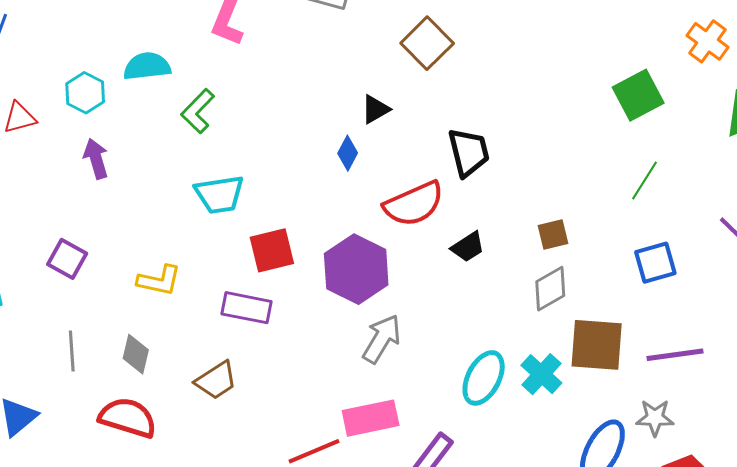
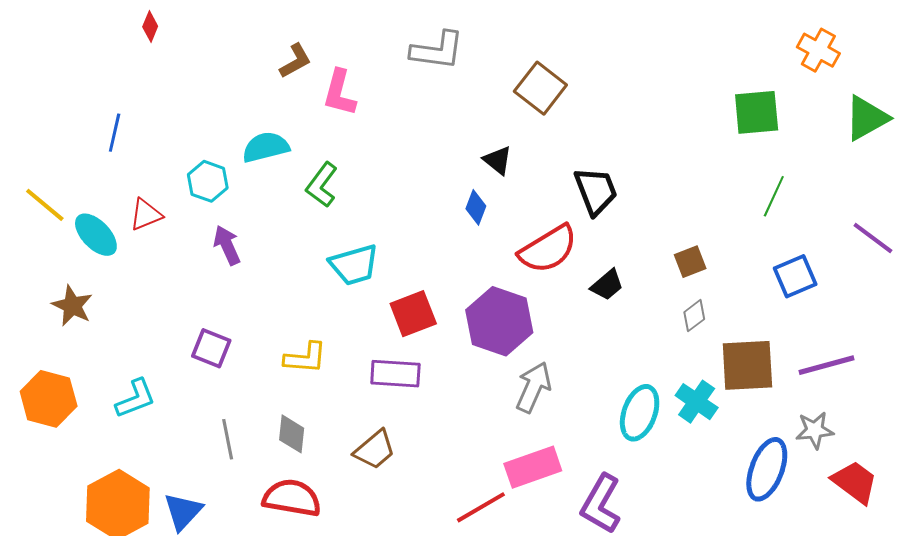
green square: (638, 95) -> (757, 112), turned 30
black triangle: (375, 109) -> (498, 160), turned -44
gray diamond: (550, 289) -> (694, 316), size x0.7

